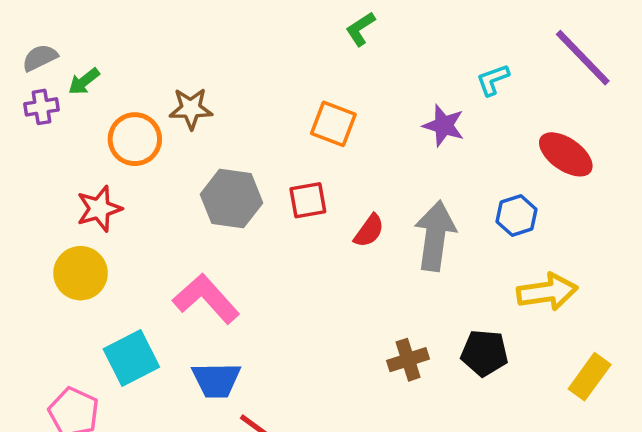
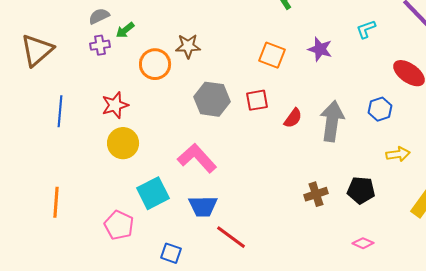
purple star: (444, 126) -> (320, 49), moved
red star: (99, 209) -> (115, 105), moved
yellow arrow: (547, 292) -> (398, 154), size x0.7

